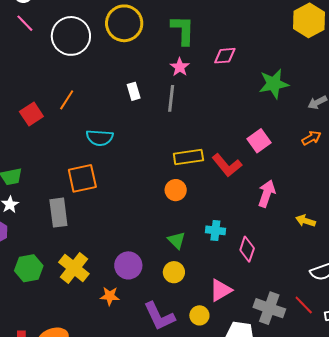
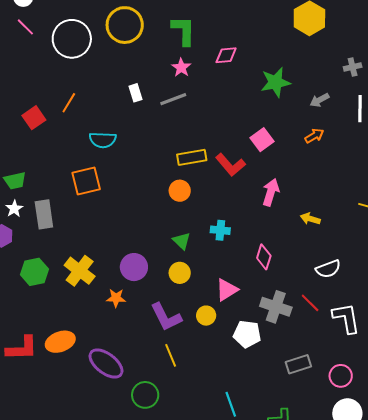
gray line: (171, 98) -> (173, 99), turned 64
gray rectangle: (58, 213) -> (44, 214), moved
pink diamond: (247, 249) -> (264, 257), moved

